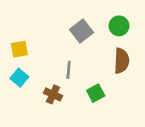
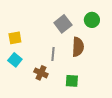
brown semicircle: (122, 61) -> (78, 47), moved
green square: (96, 93) -> (72, 81), moved, turned 32

